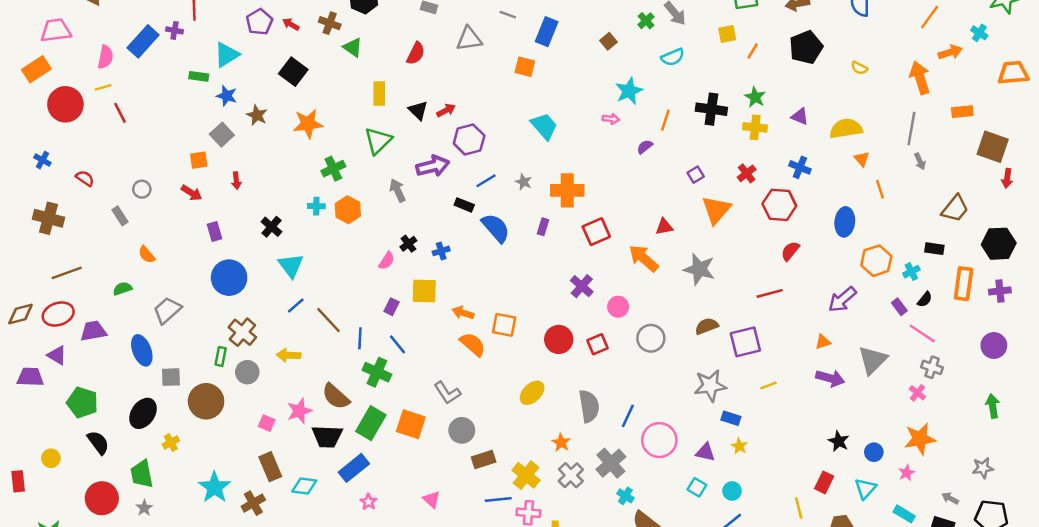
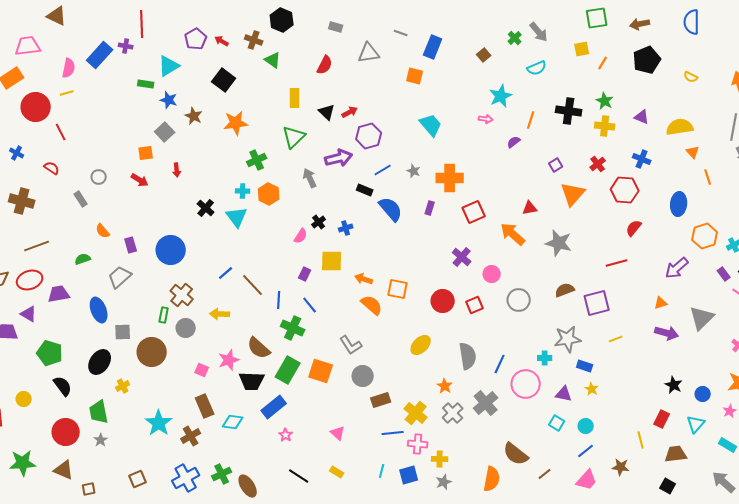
red line: (120, 113) -> (61, 132), moved
purple rectangle: (215, 232) -> (131, 245), moved
cyan triangle: (291, 266) -> (237, 217), moved
cyan cross: (625, 496) -> (545, 358), moved, turned -32

